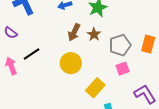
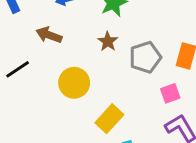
brown arrow: (74, 32) -> (49, 35), moved, turned 84
pink square: (123, 69) -> (170, 93), moved

